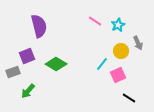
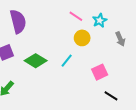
yellow circle: (121, 51) -> (82, 38), moved
cyan line: (102, 64) -> (67, 61), moved

